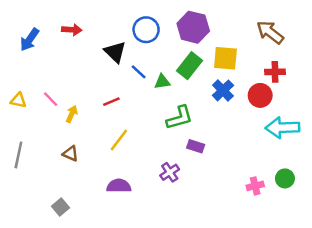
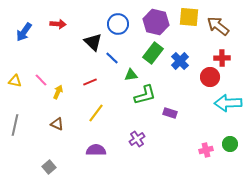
yellow square: (225, 58) -> (189, 17), moved
green triangle: (162, 82) -> (131, 75), moved
blue cross: (223, 90) -> (180, 61), moved
purple rectangle: (196, 146) -> (170, 113), moved

